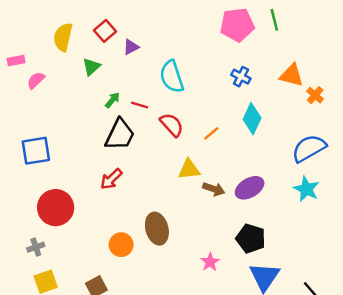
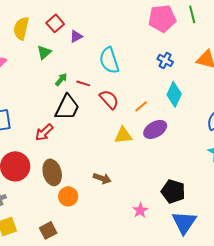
red arrow: (111, 179) -> (44, 132), moved
purple ellipse: (250, 188) -> (155, 129), moved
brown arrow: (214, 189) -> (102, 178), moved
brown ellipse: (157, 229) -> (52, 172), moved

